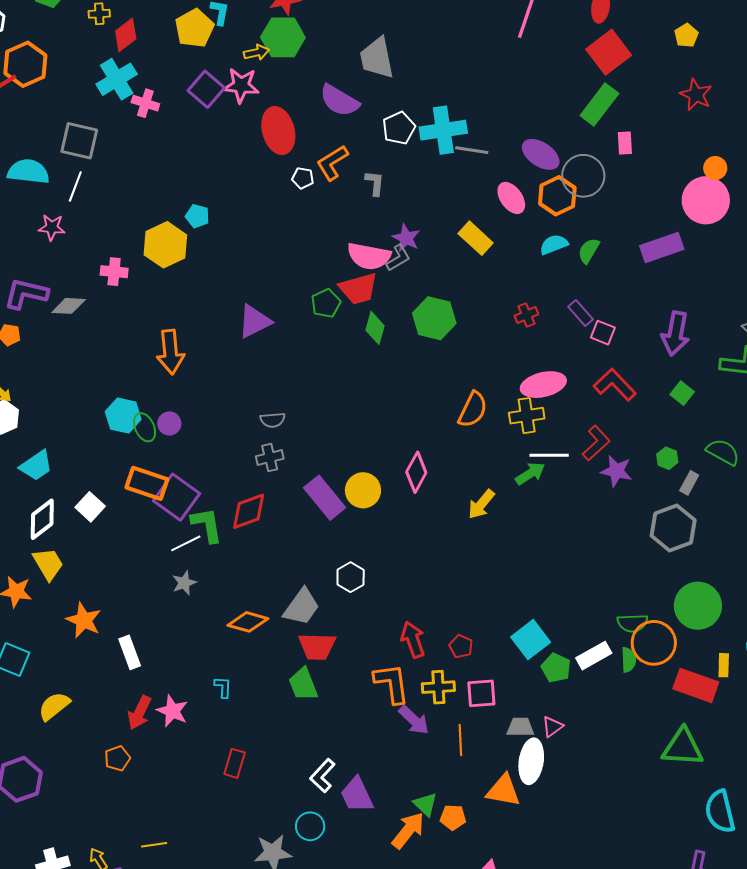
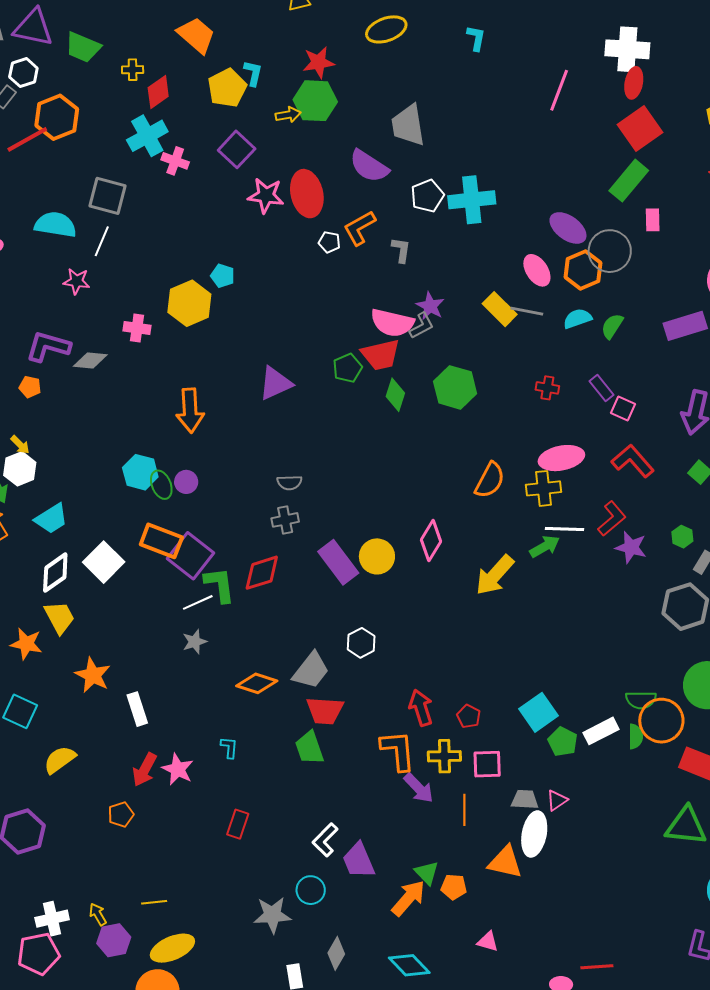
pink star: (241, 85) -> (266, 195), moved
gray line: (472, 150) -> (527, 311), moved
red cross: (526, 315) -> (547, 388), turned 30
yellow arrow: (481, 504) -> (495, 575), size x1.4
white square: (90, 507) -> (104, 562), size x1.4

